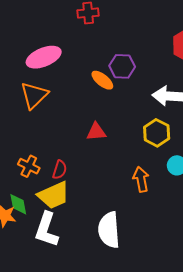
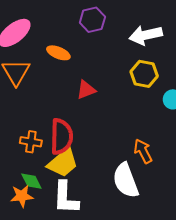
orange ellipse: (102, 80) -> (58, 53), moved
red semicircle: (60, 170) -> (61, 137), size x1.8
orange arrow: (141, 179) -> (143, 151), moved

